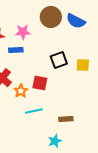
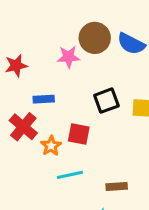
pink star: (23, 32) -> (68, 57), moved
blue rectangle: (16, 50) -> (44, 99), moved

